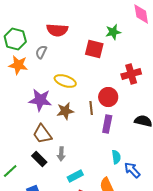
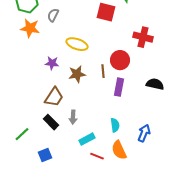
red cross: (131, 74) -> (143, 37), turned 30
purple star: (40, 100) -> (52, 63), size x0.6
brown trapezoid: (42, 134) -> (54, 97), turned -110
cyan semicircle: (116, 157) -> (115, 125), moved
blue arrow: (132, 170) -> (144, 133), turned 66

